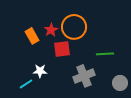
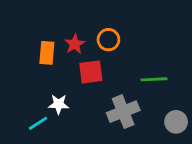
orange circle: (74, 27) -> (108, 40), size x0.6
orange rectangle: (32, 36) -> (47, 53), turned 35

